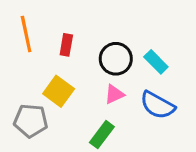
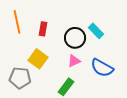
cyan rectangle: (156, 62) -> (96, 31), moved

